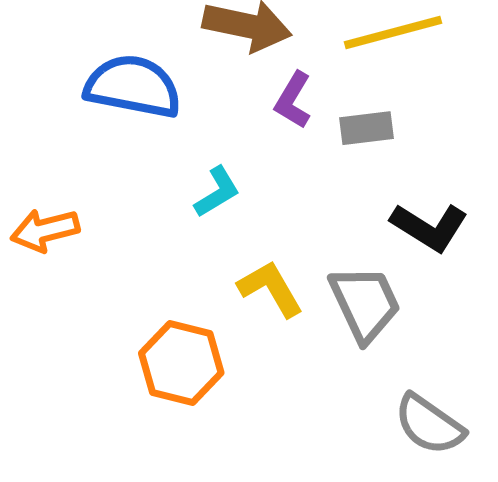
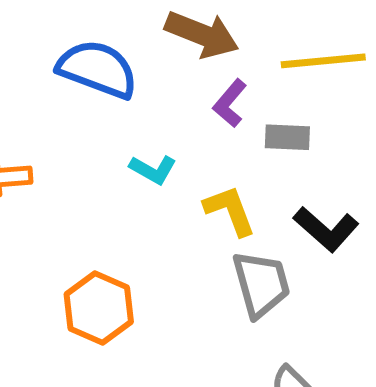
cyan L-shape: (217, 192) -> (153, 170), turned 51
yellow L-shape: (271, 289) -> (230, 211), moved

